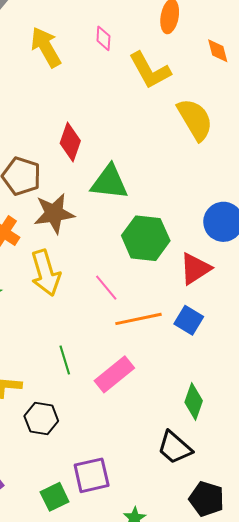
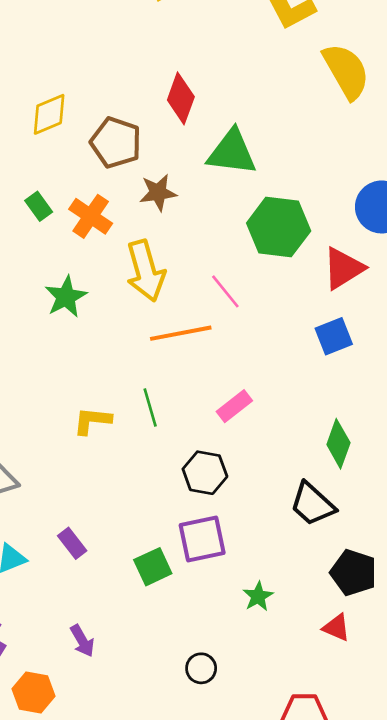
brown star: (54, 214) -> (158, 193), size x0.7
orange line: (139, 319) -> (181, 333), moved
blue square: (189, 320) -> (334, 336), turned 36
green line: (65, 360) -> (150, 408), moved
pink rectangle: (114, 374) -> (234, 406), size x0.7
black hexagon: (41, 419) -> (205, 473), moved

